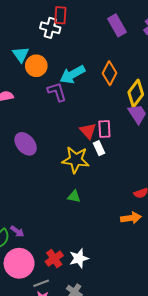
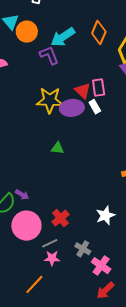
purple ellipse: (26, 144) -> (72, 108), moved, turned -50
yellow star: (76, 160) -> (50, 100), moved
green triangle: (74, 197) -> (57, 148), moved
white star: (79, 258) -> (105, 215), moved

